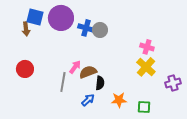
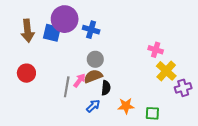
blue square: (35, 17) -> (52, 33), moved
brown arrow: (26, 29) -> (28, 31), size x1.5
gray circle: (100, 30) -> (95, 59), moved
pink arrow: (75, 67) -> (79, 80), moved
yellow cross: (146, 67) -> (166, 71), moved

